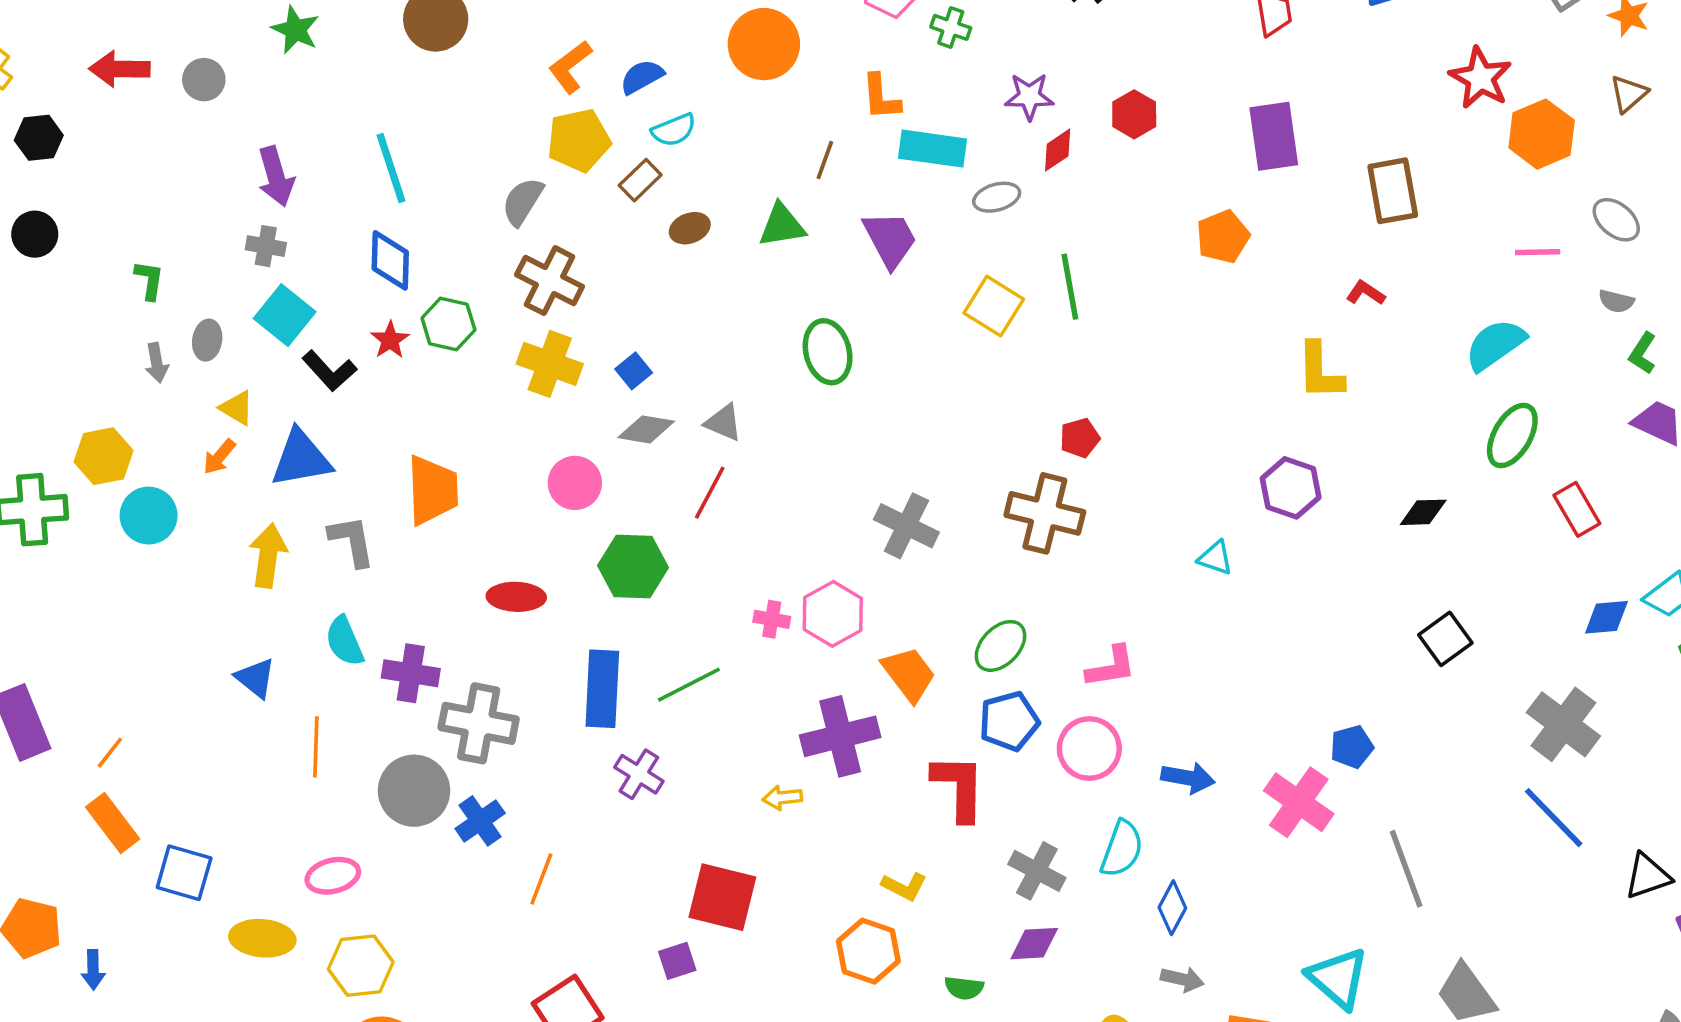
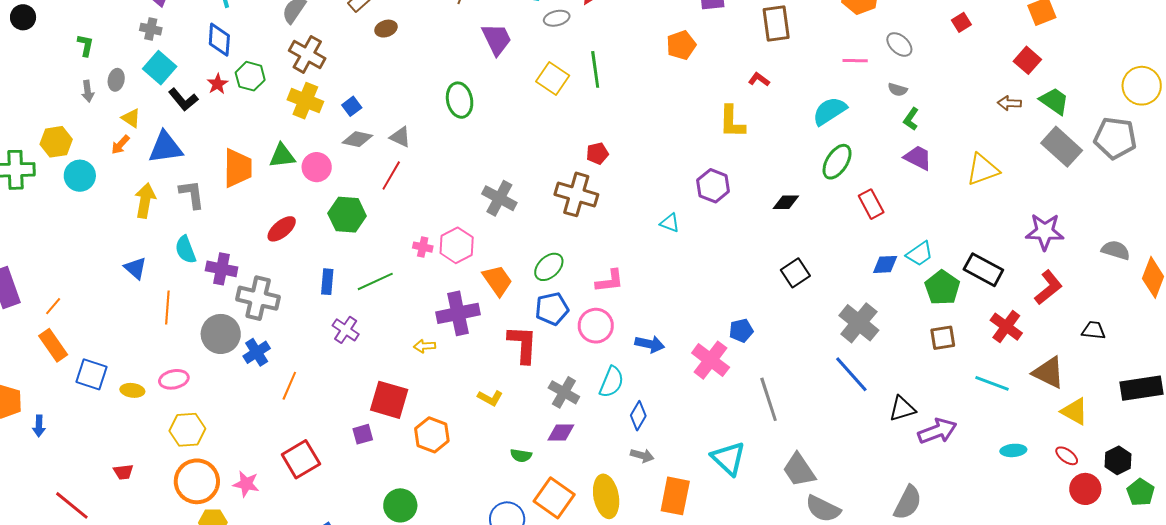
green triangle: (782, 225) -> (282, 156), moved
red ellipse: (516, 597) -> (282, 229), turned -44
blue rectangle: (602, 689) -> (327, 282), size x0.6
yellow ellipse: (262, 938) -> (132, 390), moved, size x0.7
orange hexagon: (868, 951) -> (432, 435), moved

